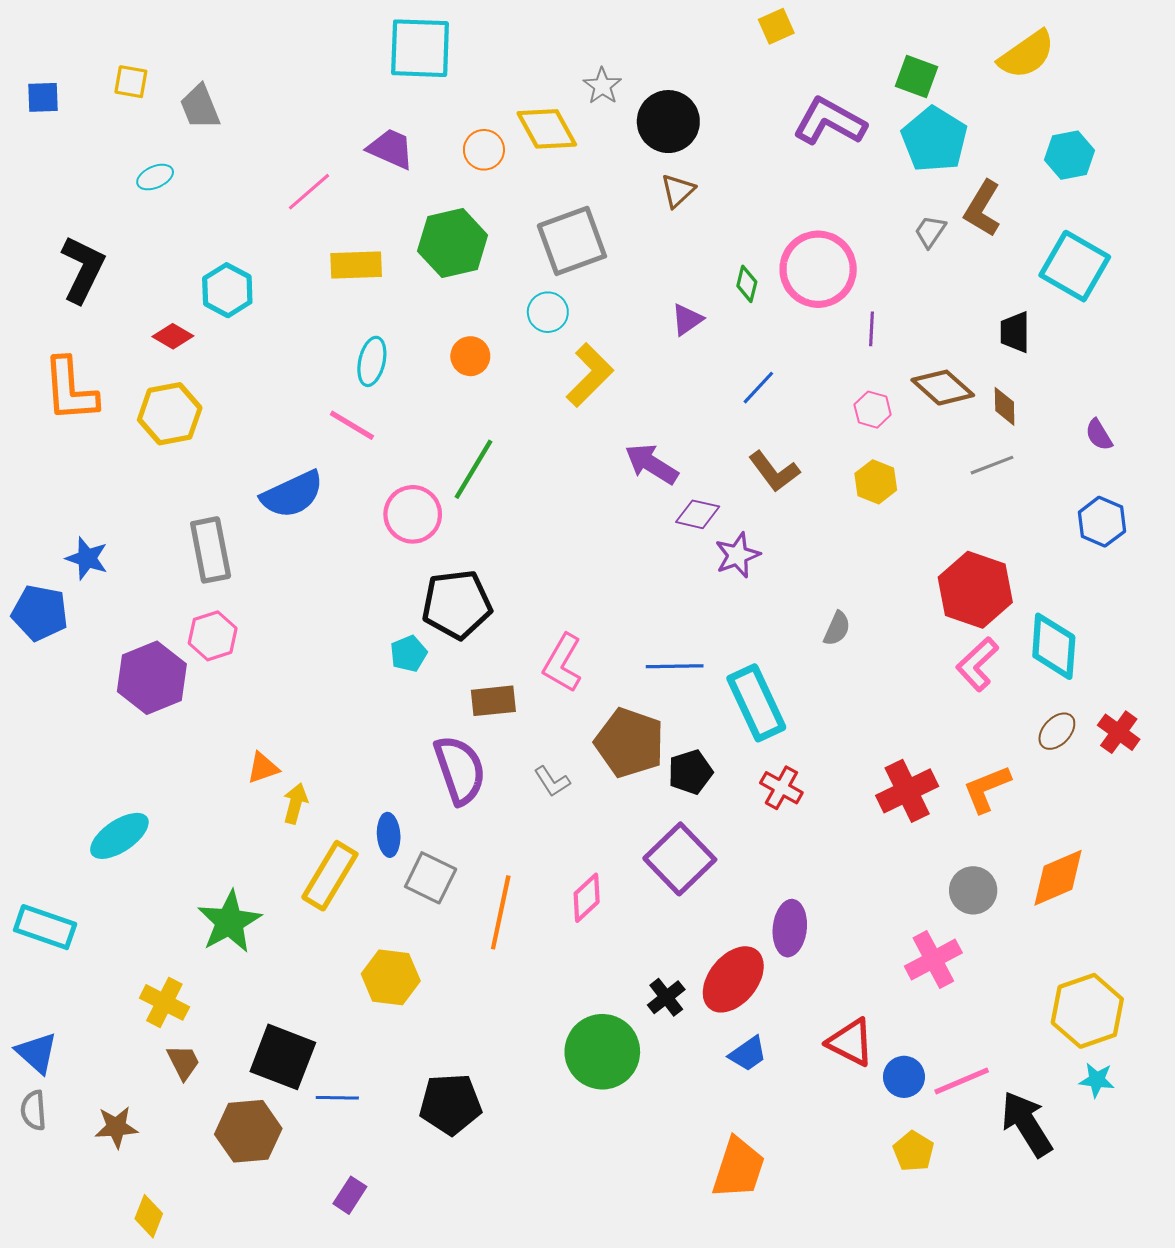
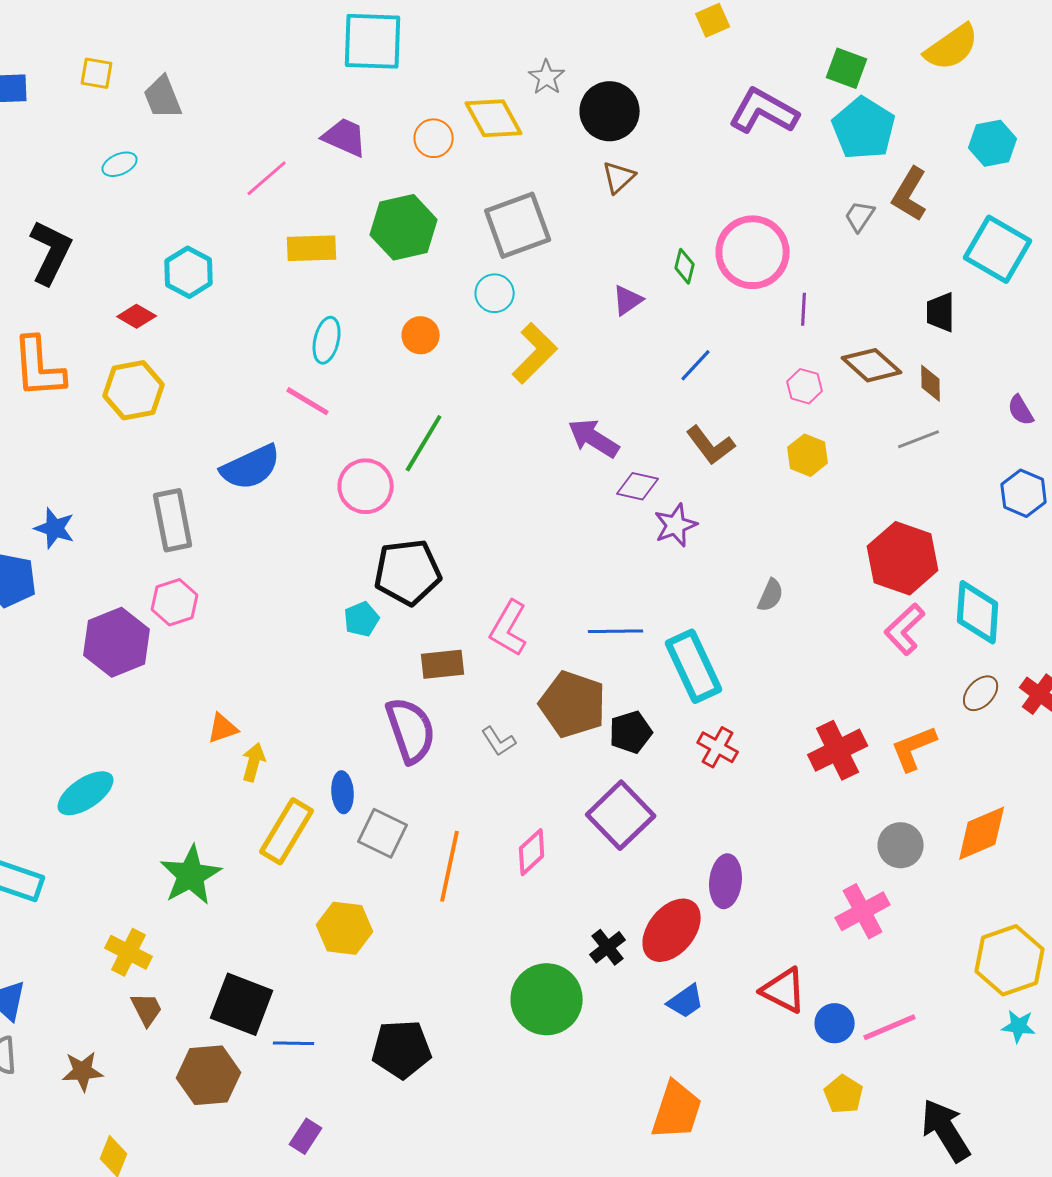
black arrow: (1027, 1124) -> (946, 1130), moved

